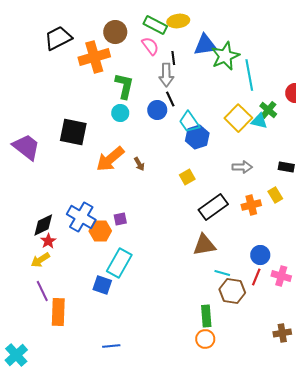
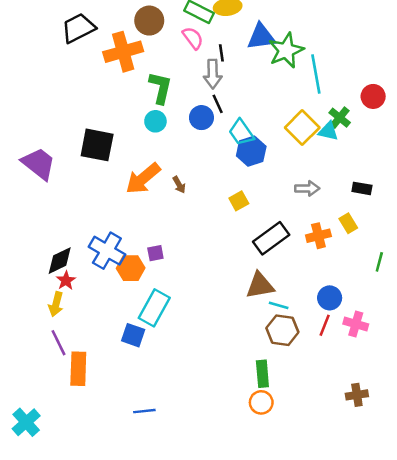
yellow arrow: (40, 260) -> (56, 304), turned -42
cyan line: (222, 273) -> (279, 305), moved
brown hexagon: (232, 291) -> (282, 330), moved

